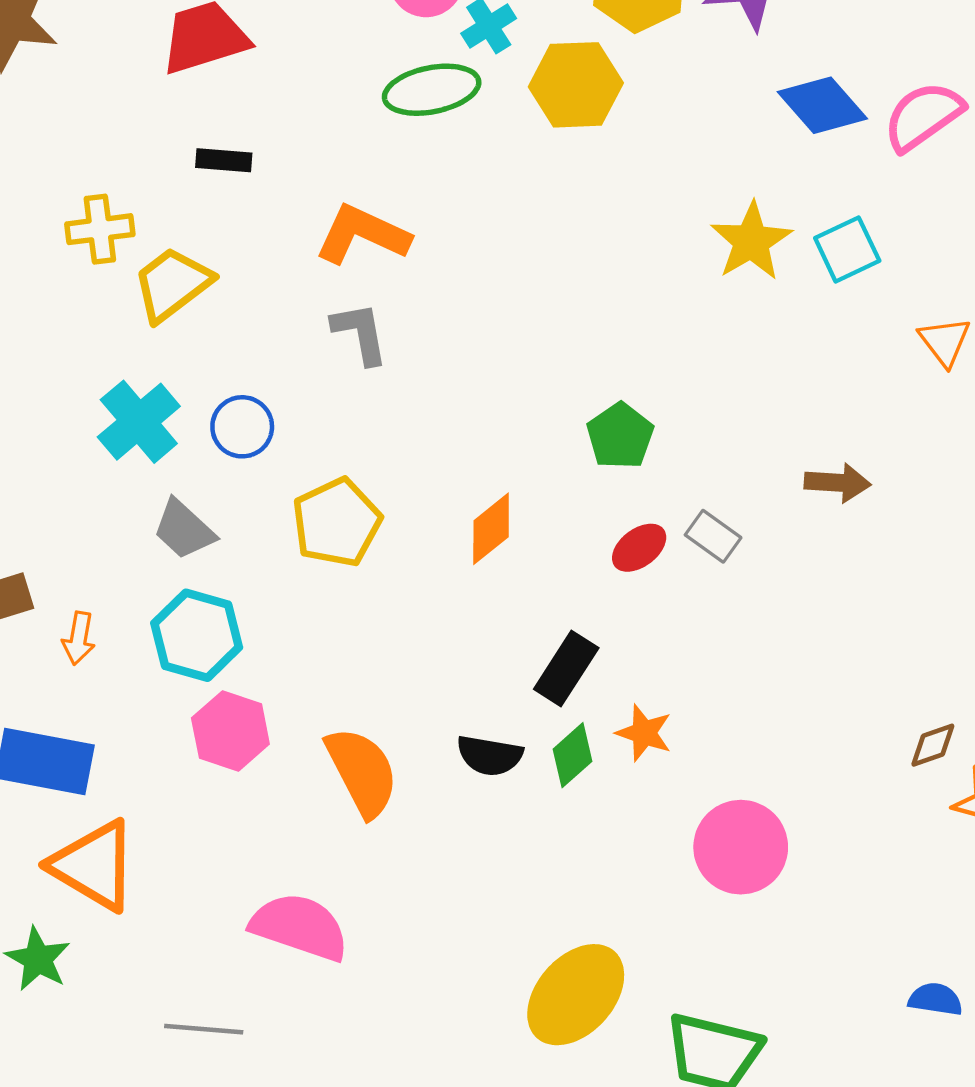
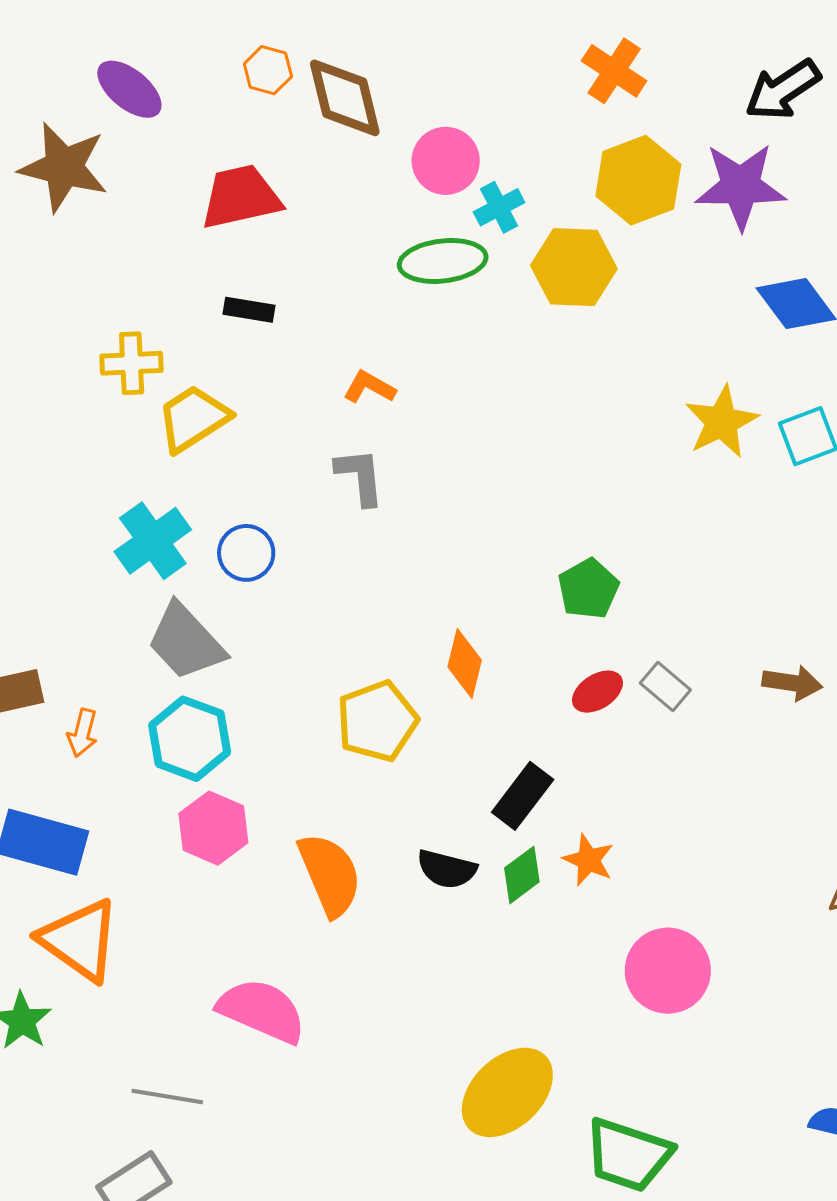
orange L-shape: (362, 234) -> (369, 387), size x0.6
brown arrow: (838, 483) -> (792, 683), moved
yellow pentagon: (337, 522) -> (377, 721), moved
gray trapezoid: (184, 529) -> (186, 642), size x1.4
orange diamond: (491, 529) -> (465, 664), turned -42

